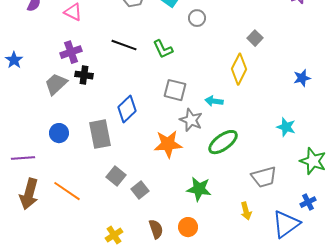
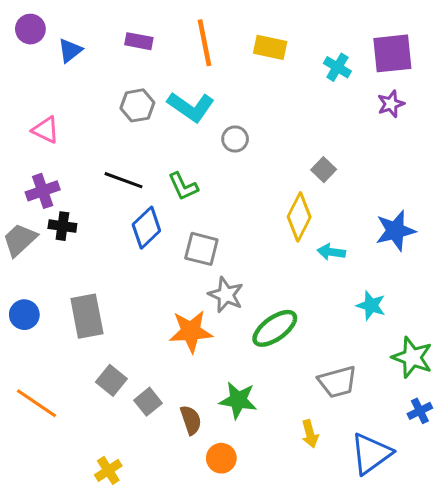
blue star: (302, 78) -> (395, 231), size x1.5
cyan arrow: (214, 101) -> (331, 252), moved
blue diamond: (127, 109) -> (146, 228), moved
blue cross: (308, 202) -> (420, 411), moved
brown semicircle: (156, 229) -> (191, 420), moved

